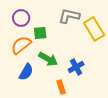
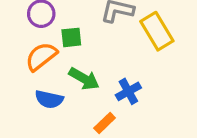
blue semicircle: (26, 72) -> (49, 99), turned 72
orange rectangle: (61, 87) -> (105, 123), turned 64

